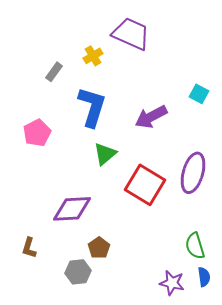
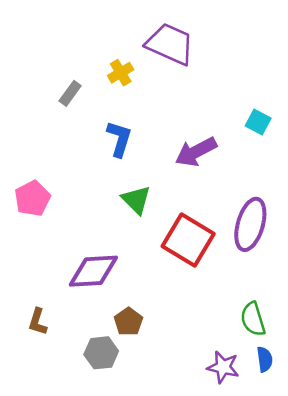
blue L-shape: (92, 107) -> (119, 139), size x0.7
pink pentagon: (37, 133) -> (32, 198), moved
green triangle: (105, 154) -> (136, 200), turned -35

